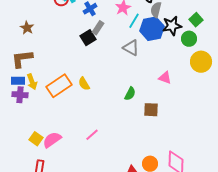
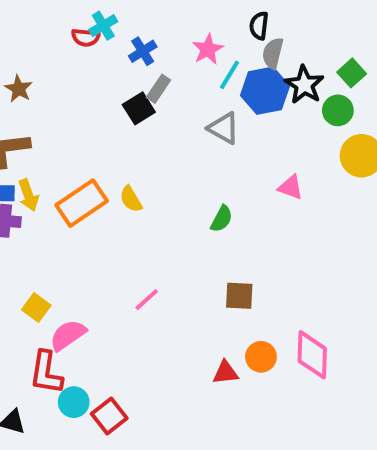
black star: (172, 26) -> (304, 85), turned -30
brown square: (151, 110) -> (239, 296), moved
pink semicircle: (52, 140) -> (68, 335), moved

